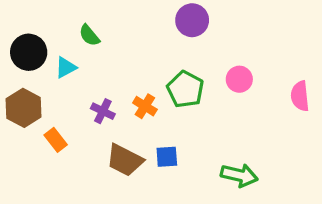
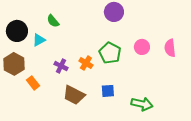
pink semicircle: (300, 96) -> (170, 48), moved
blue square: (167, 157) -> (108, 91), moved

